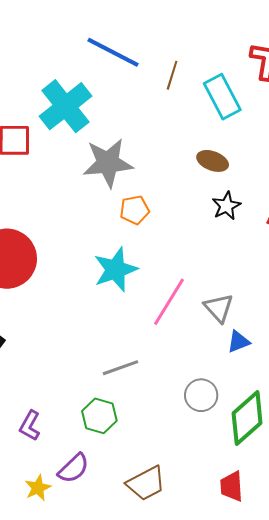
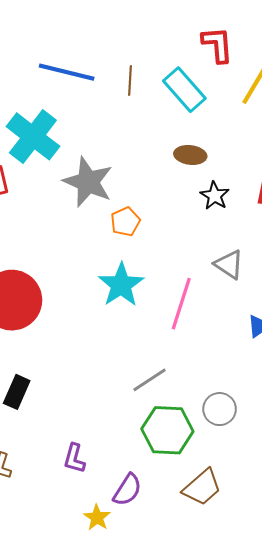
gray star: (108, 163) -> (88, 182), turned -30
gray triangle: (219, 308) -> (229, 265), moved
gray circle: (201, 395) -> (220, 409), moved
green hexagon: (99, 416) -> (167, 430), moved, size x1.4

